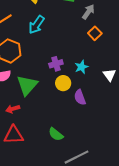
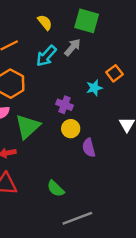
gray arrow: (88, 12) -> (73, 47), moved
purple cross: (56, 64) -> (65, 105), turned 32
cyan star: (81, 67) -> (94, 88), moved

